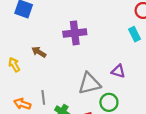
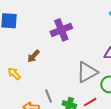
brown arrow: (39, 52) -> (33, 56), turned -64

